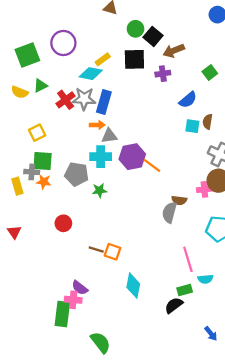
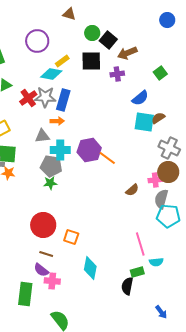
purple circle: (63, 43) -> (37, 41), moved
brown semicircle: (208, 122) -> (158, 118), turned 48
cyan square: (192, 126) -> (144, 122), size x1.5
gray triangle: (109, 136) -> (42, 136), moved
gray pentagon: (76, 174) -> (51, 166), moved
green star: (99, 191) -> (50, 183), moved
brown semicircle: (179, 200) -> (132, 190), turned -48
gray semicircle: (169, 212) -> (161, 199), moved
red circle: (63, 223) -> (43, 225), moved, size x1.6
brown line: (96, 250) -> (46, 254), moved
pink cross: (73, 300) -> (52, 281), moved
black semicircle: (174, 305) -> (127, 286), turned -42

